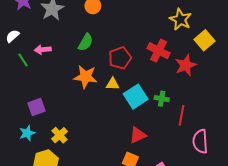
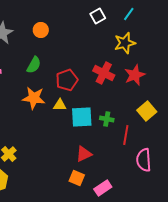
yellow star: (180, 19) -> (125, 43), turned 30
yellow square: (204, 40) -> (147, 111), moved
red star: (186, 65) -> (135, 75), moved
cyan square: (136, 97) -> (82, 117), turned 30

